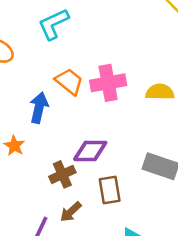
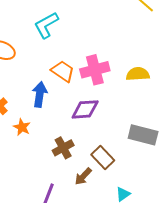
purple diamond: (90, 151) -> (85, 109), moved
brown rectangle: (110, 190) -> (103, 158), turned -30
brown arrow: (71, 212) -> (83, 176), moved

